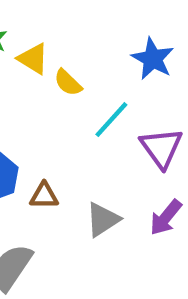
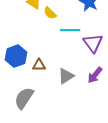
cyan line: (111, 120) -> (70, 30), turned 48

